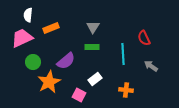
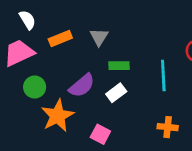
white semicircle: (28, 15) -> (27, 20), turned 144
gray triangle: (93, 27) -> (99, 37), moved
white rectangle: (95, 79) -> (116, 93), moved

